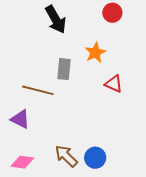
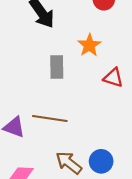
brown line: (38, 90) -> (50, 118), moved

